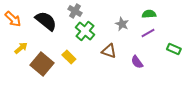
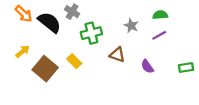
gray cross: (75, 11) -> (72, 12), moved
orange arrow: (13, 19) -> (24, 14), moved
green cross: (85, 31) -> (91, 33), turned 36
green rectangle: (174, 49) -> (186, 68), moved, turned -32

